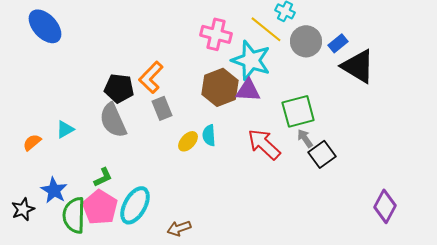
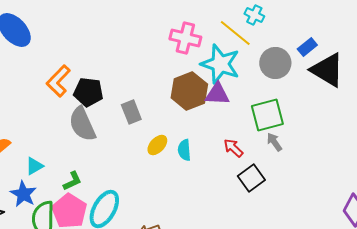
gray circle: (306, 41) -> (275, 63), moved
orange L-shape: (151, 77) -> (58, 81), moved
cyan triangle: (65, 129) -> (34, 166), moved
cyan semicircle: (209, 135) -> (184, 150), moved
red arrow: (264, 144) -> (233, 148), size x0.6
black square: (322, 154) -> (251, 178), moved

